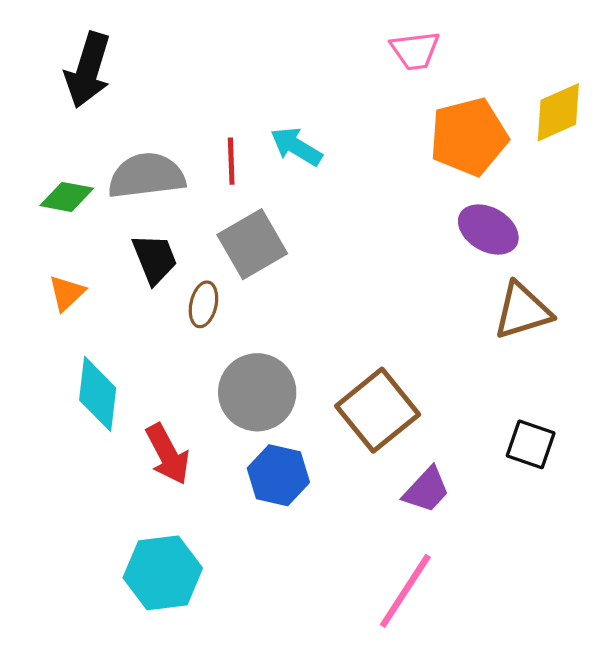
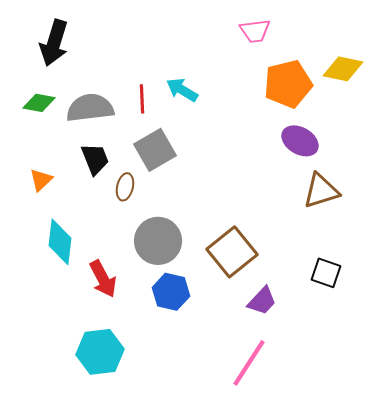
yellow diamond: (558, 112) -> (343, 69), turned 36
green diamond: (67, 197) -> (39, 103), moved

